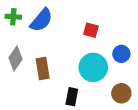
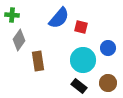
blue semicircle: (41, 20) -> (59, 18), moved
gray diamond: (16, 58) -> (19, 40), moved
black rectangle: (72, 97) -> (79, 86), moved, turned -63

